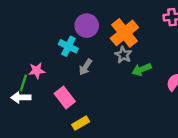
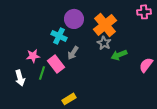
green line: (23, 83) -> (42, 73), moved
white arrow: (21, 97) -> (20, 78), turned -105
pink rectangle: (65, 97) -> (56, 64), moved

